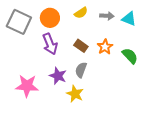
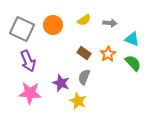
cyan triangle: (129, 19) -> (132, 39), moved
purple arrow: (50, 44) -> (28, 61), moved

